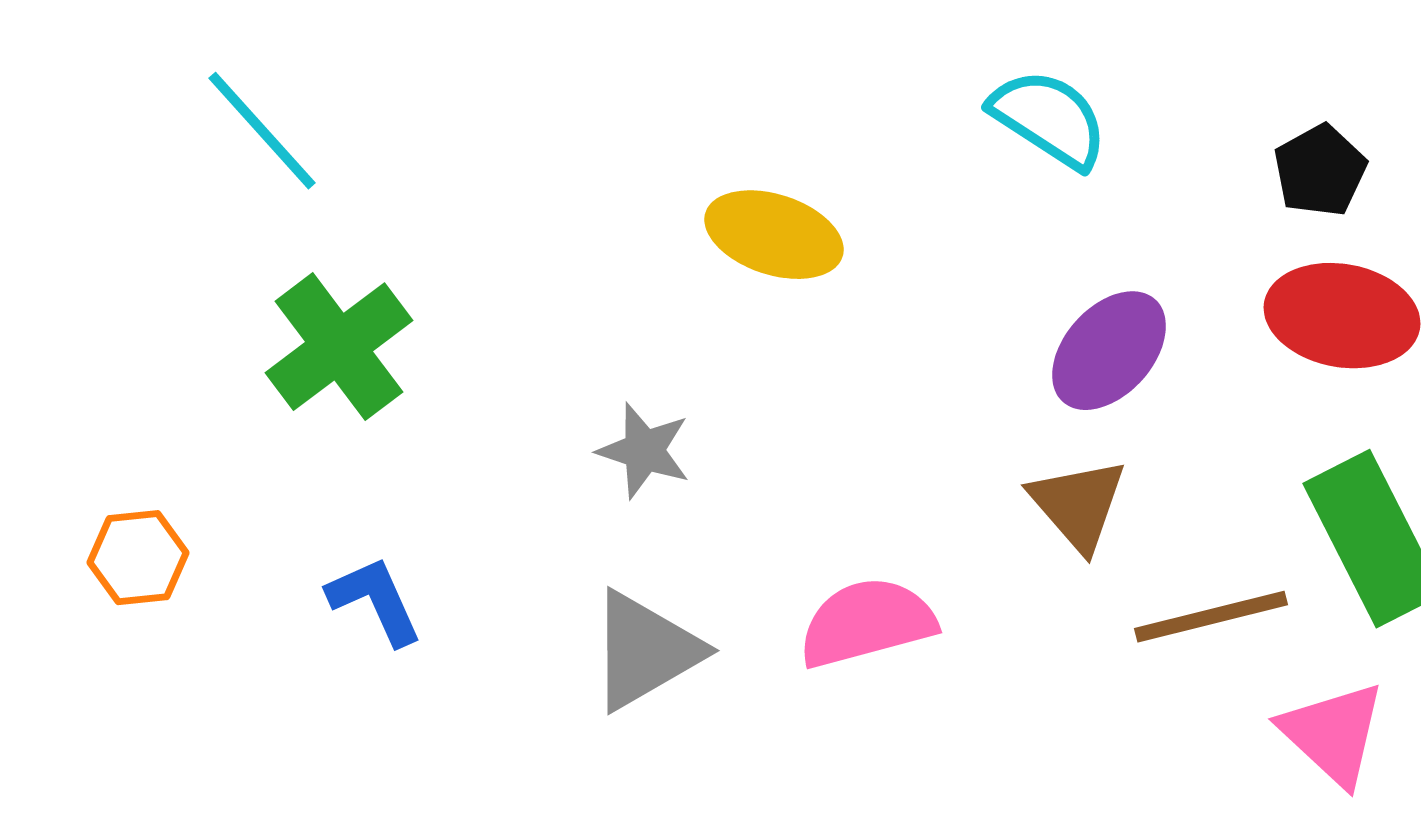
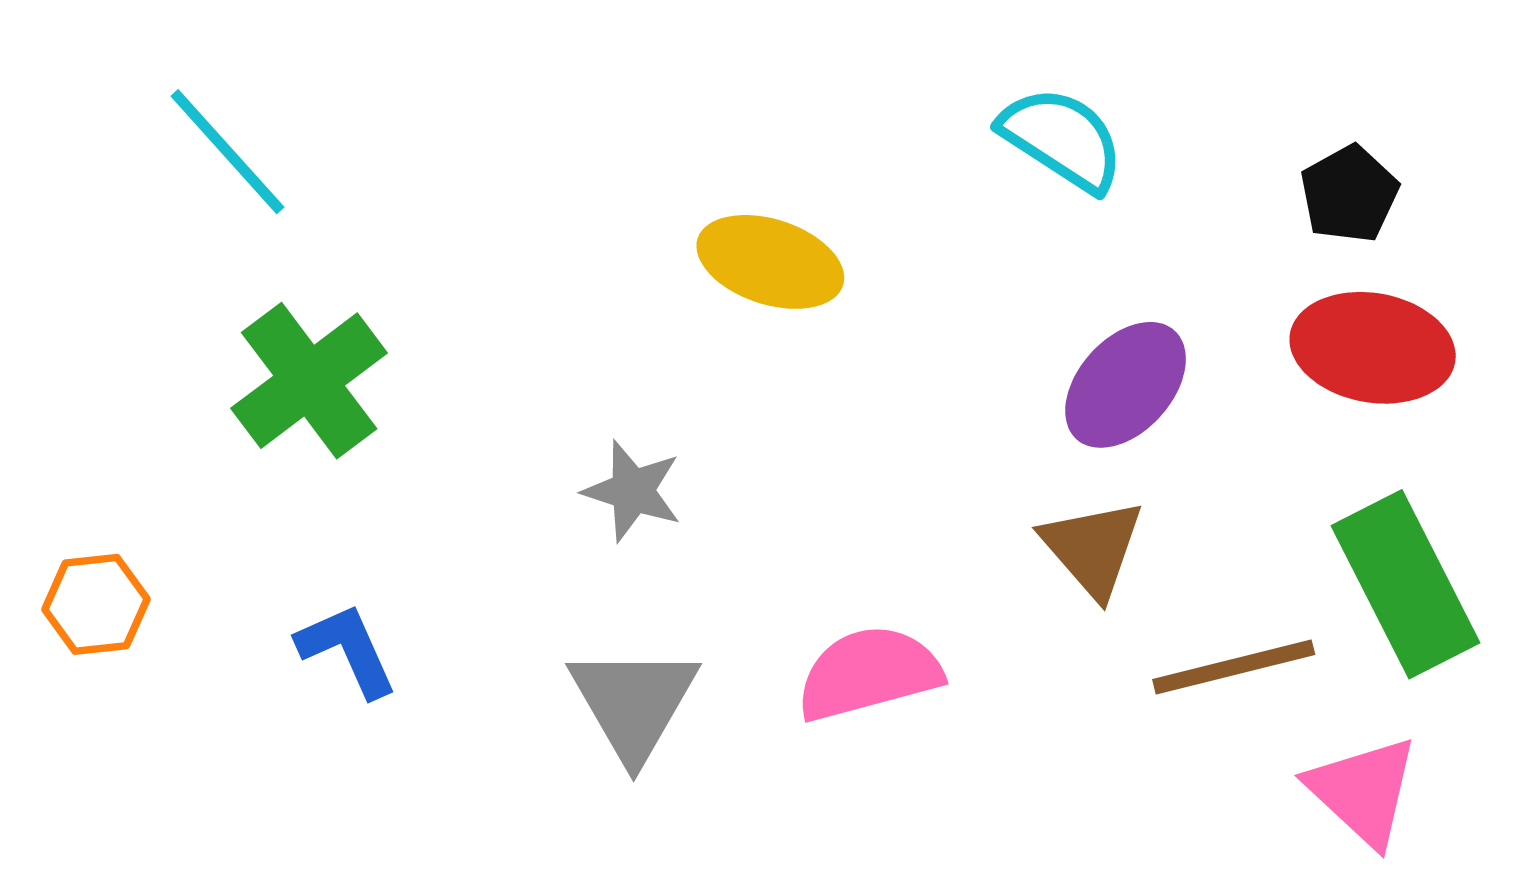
gray triangle: (645, 651) -> (634, 703), turned -30

